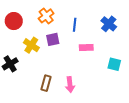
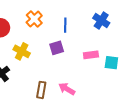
purple square: (53, 39) -> (57, 48), moved
pink rectangle: (86, 47) -> (91, 55), moved
pink arrow: (70, 85) -> (67, 89), turned 133

